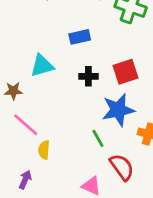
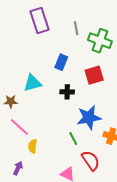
blue rectangle: (80, 37) -> (61, 62), turned -56
red square: (126, 72) -> (94, 75), moved

